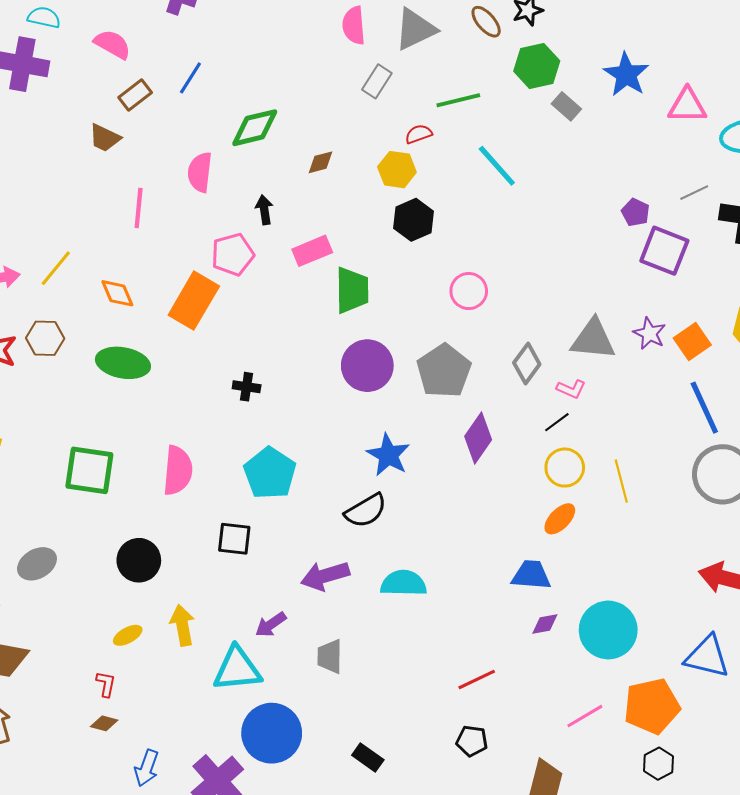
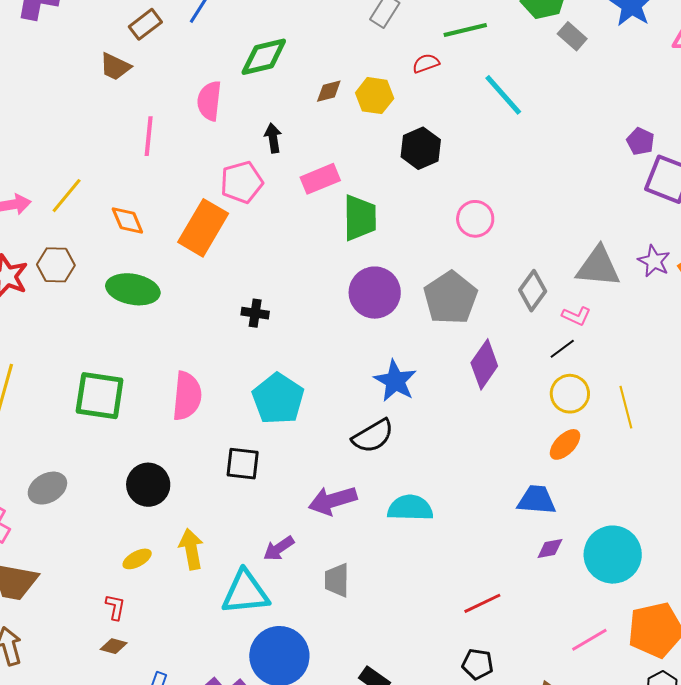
yellow hexagon: (397, 170) -> (375, 96), moved

